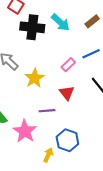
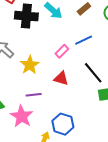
red triangle: (67, 93) -> (61, 78), turned -35
purple line: (47, 111) -> (34, 95), moved

